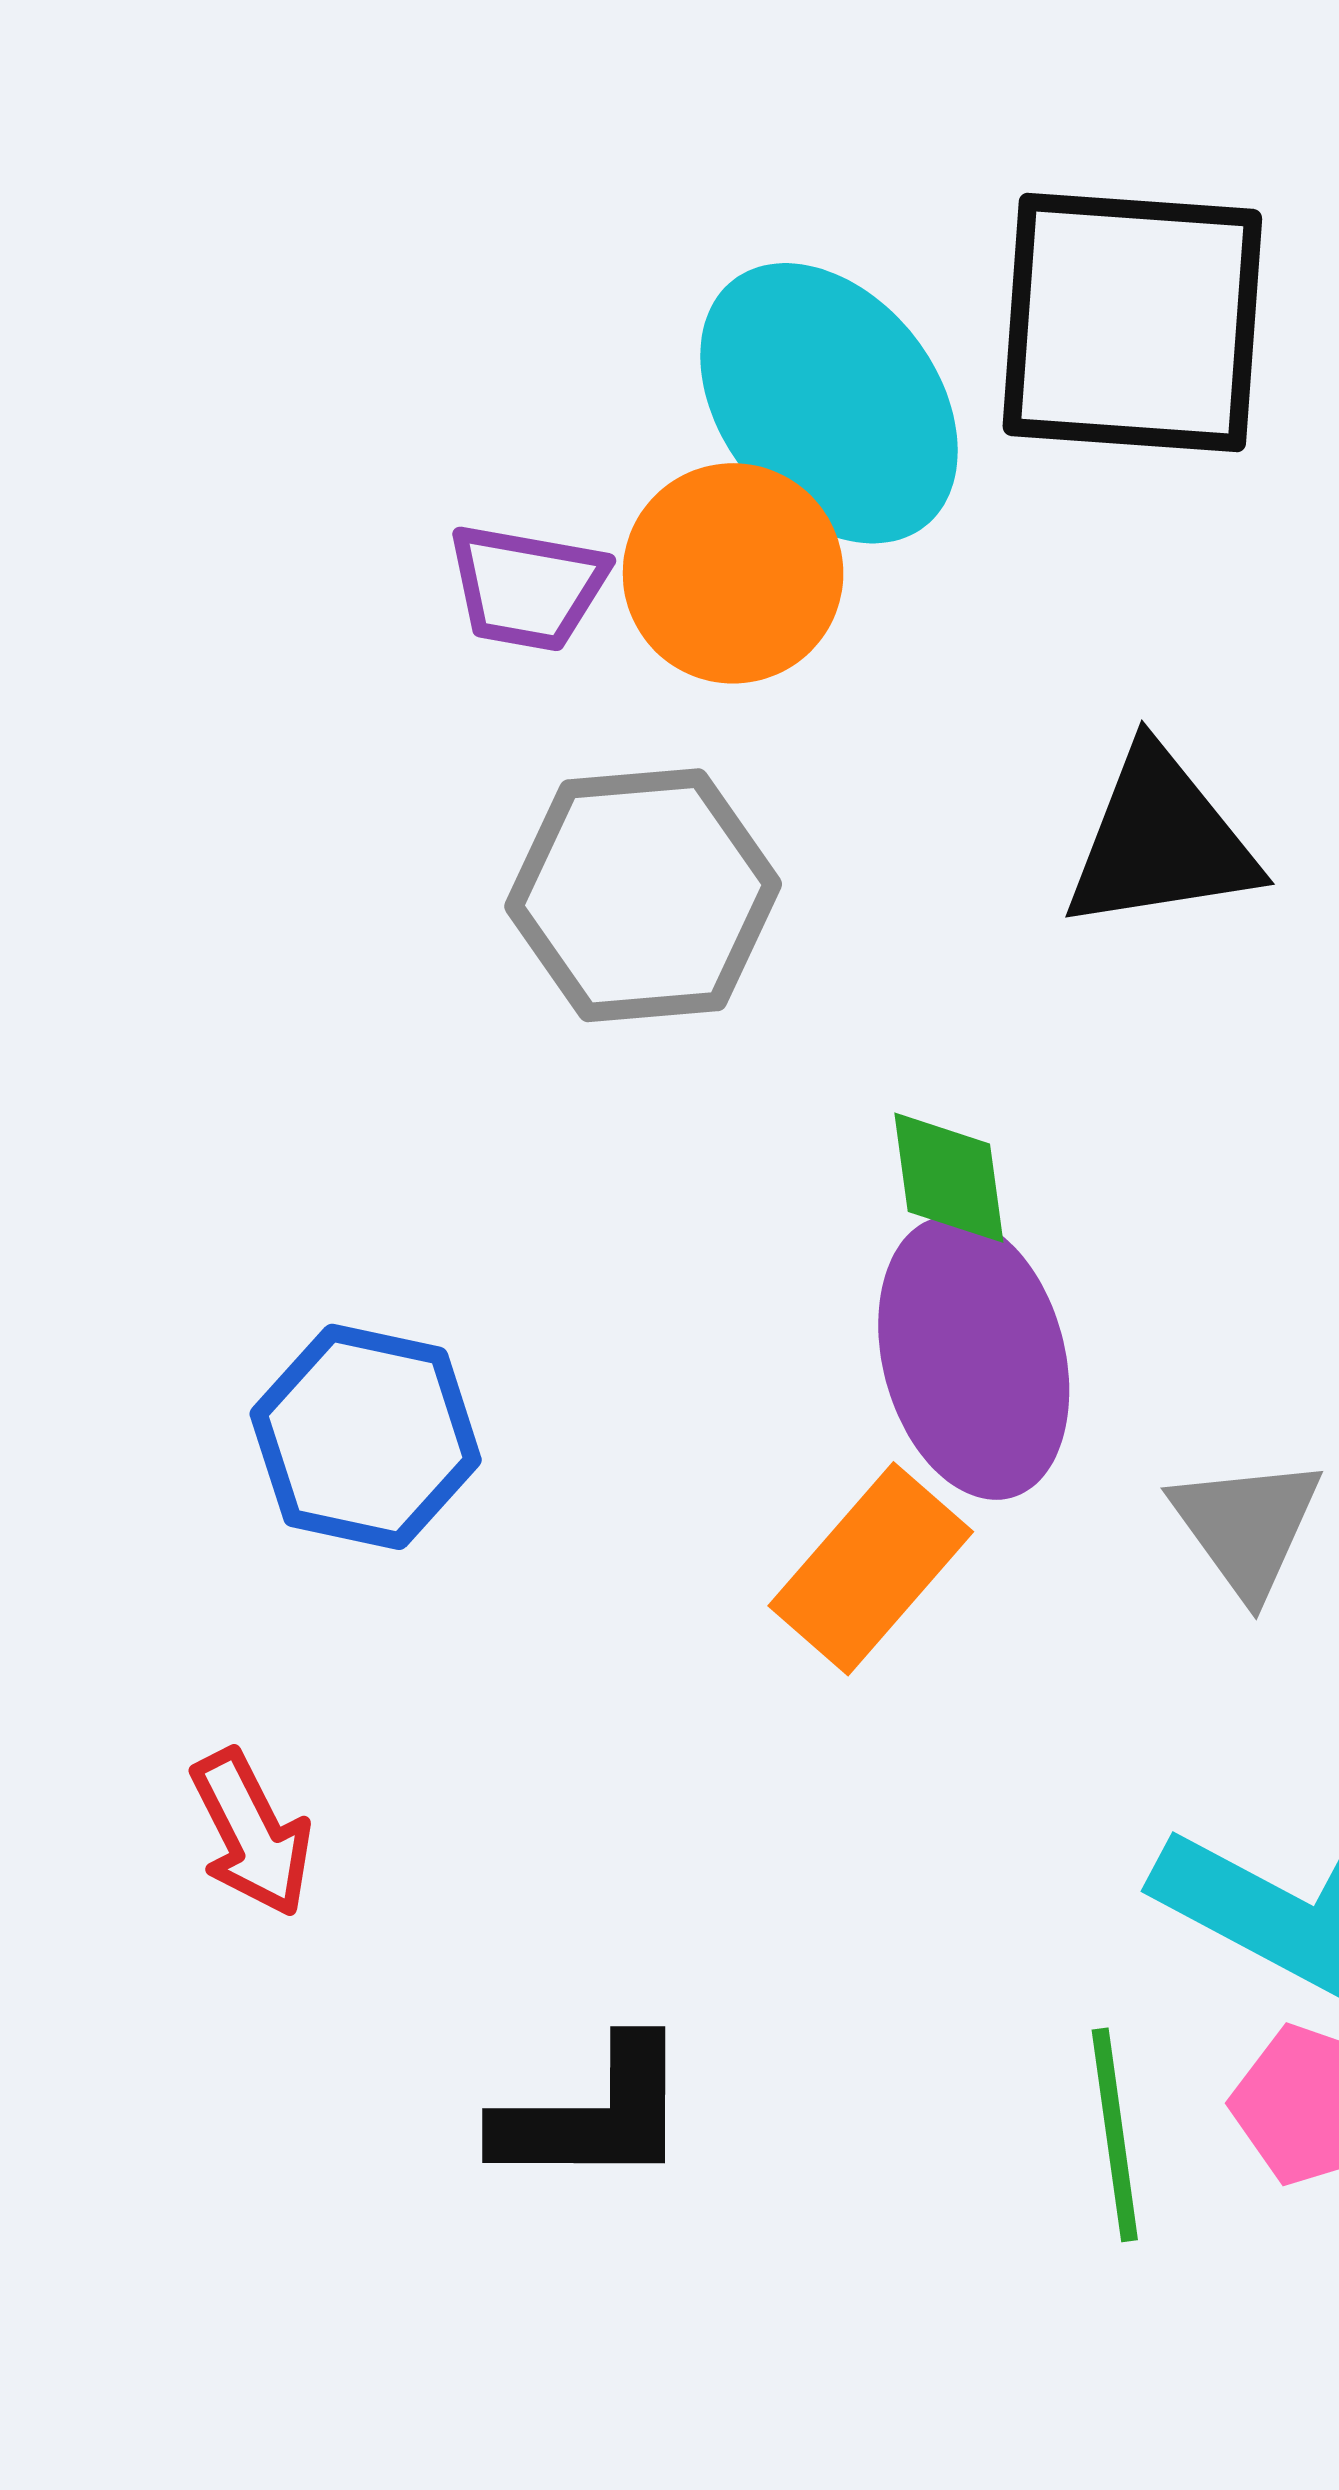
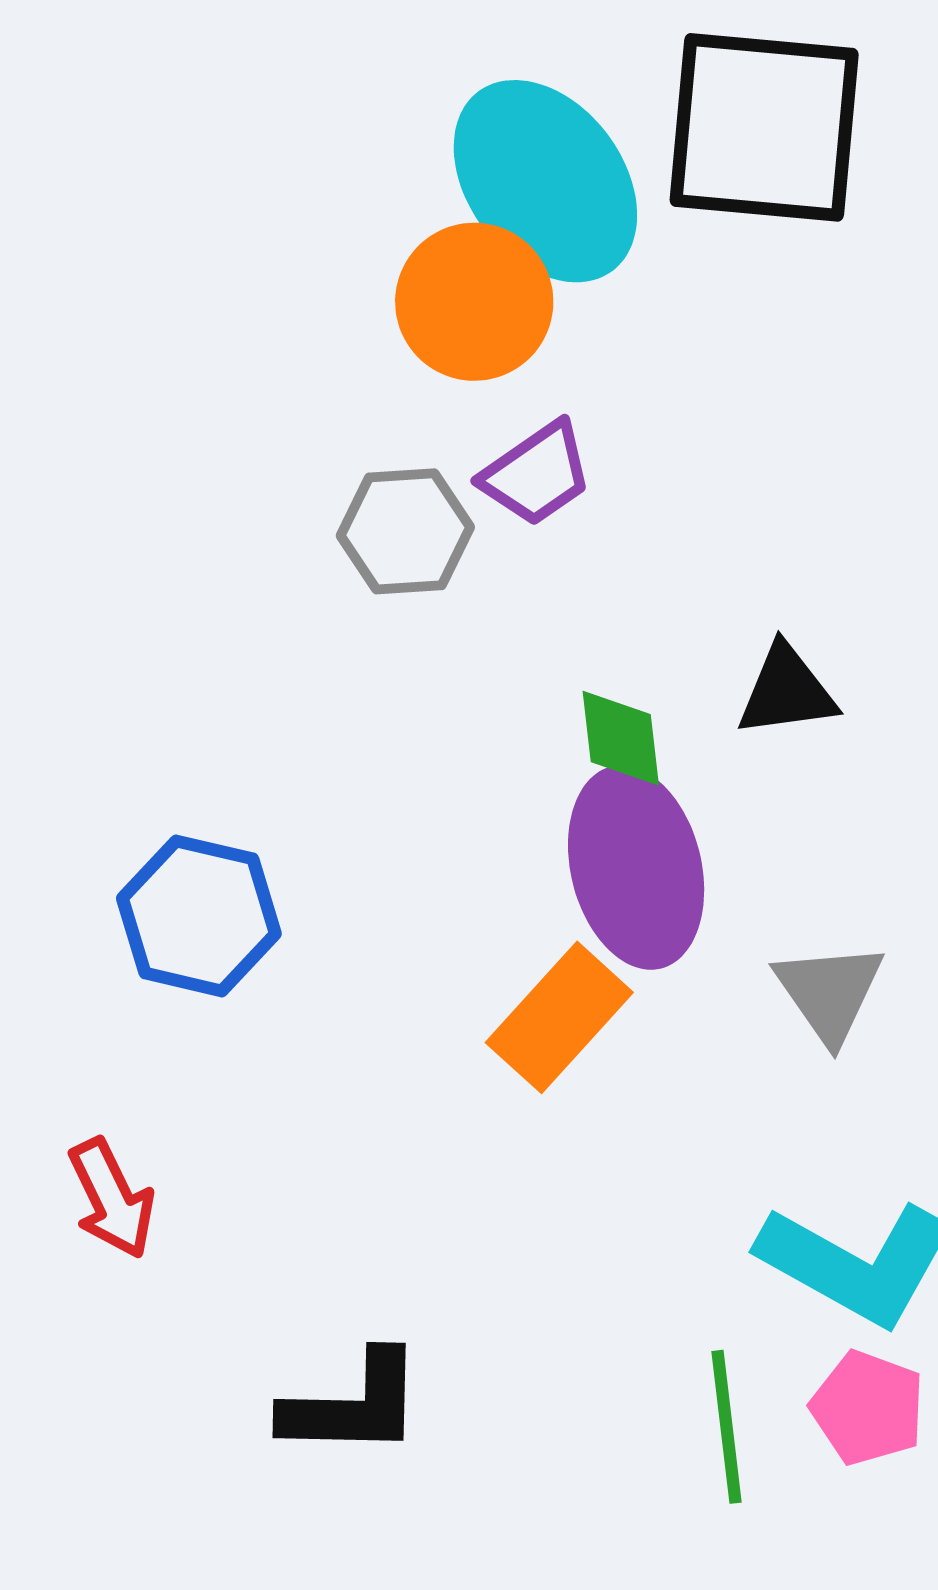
purple trapezoid: (527, 587) -> (537, 474), moved, turned -46
black triangle: (1161, 840) -> (787, 691), moved, size x0.7
gray hexagon: (643, 895) -> (405, 531), size x0.7

